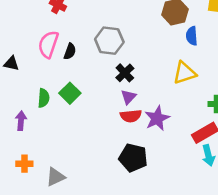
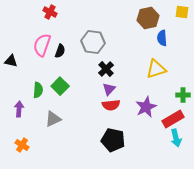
purple star: (157, 118) -> (146, 107), moved
orange cross: (24, 164) -> (22, 145), turned 32
gray triangle: (56, 177) -> (53, 119), moved

